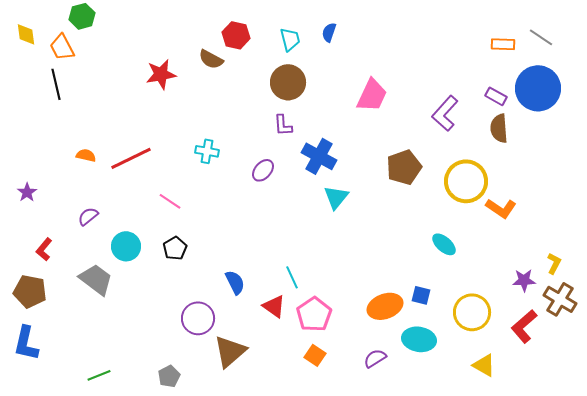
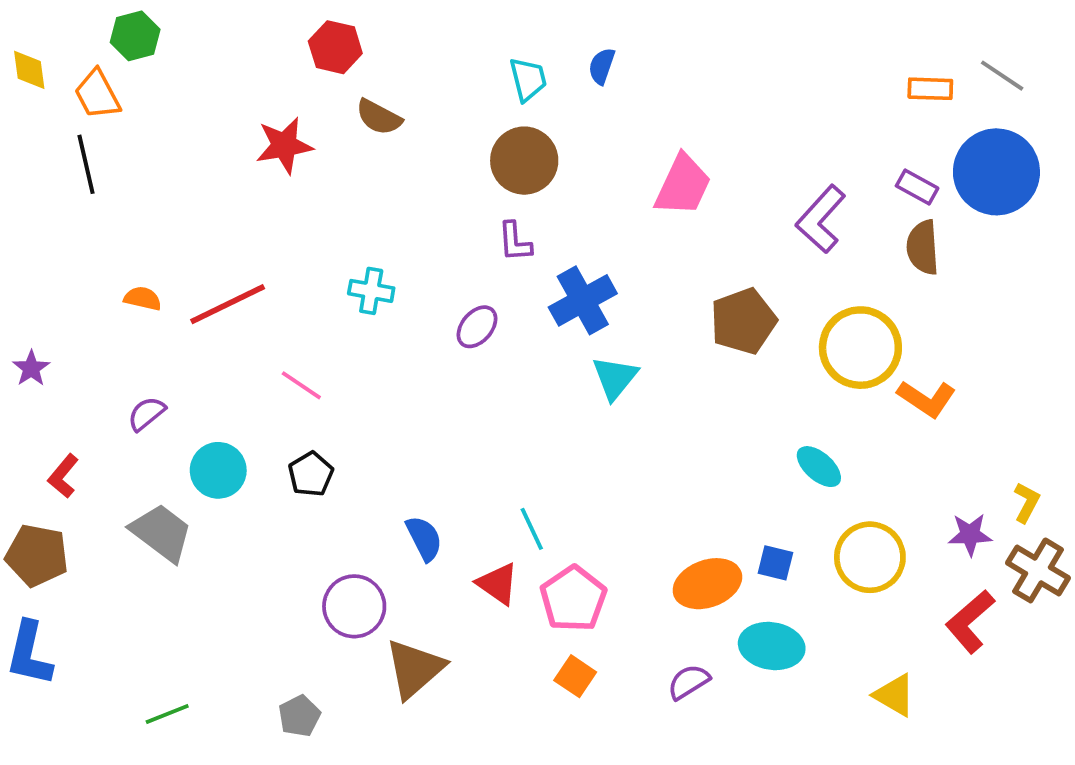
red hexagon: (236, 35) -> (335, 47), moved
blue cross: (319, 156) -> (583, 300), turned 32
yellow circle: (472, 312) -> (870, 557), moved

